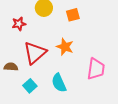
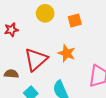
red star: (19, 24) -> (11, 30), moved

